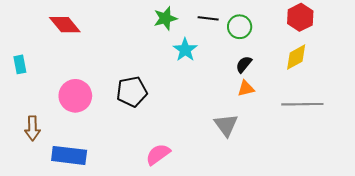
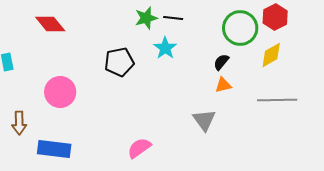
black line: (208, 18) -> (173, 18), moved
green circle: (240, 27) -> (240, 28), moved, size x1.5
black pentagon: (132, 92) -> (119, 62), moved

